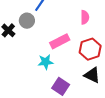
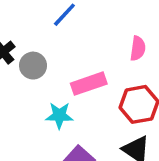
gray circle: (27, 21) -> (33, 66), moved

